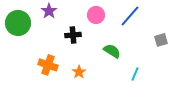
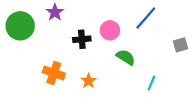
pink circle: (96, 15) -> (110, 30), moved

